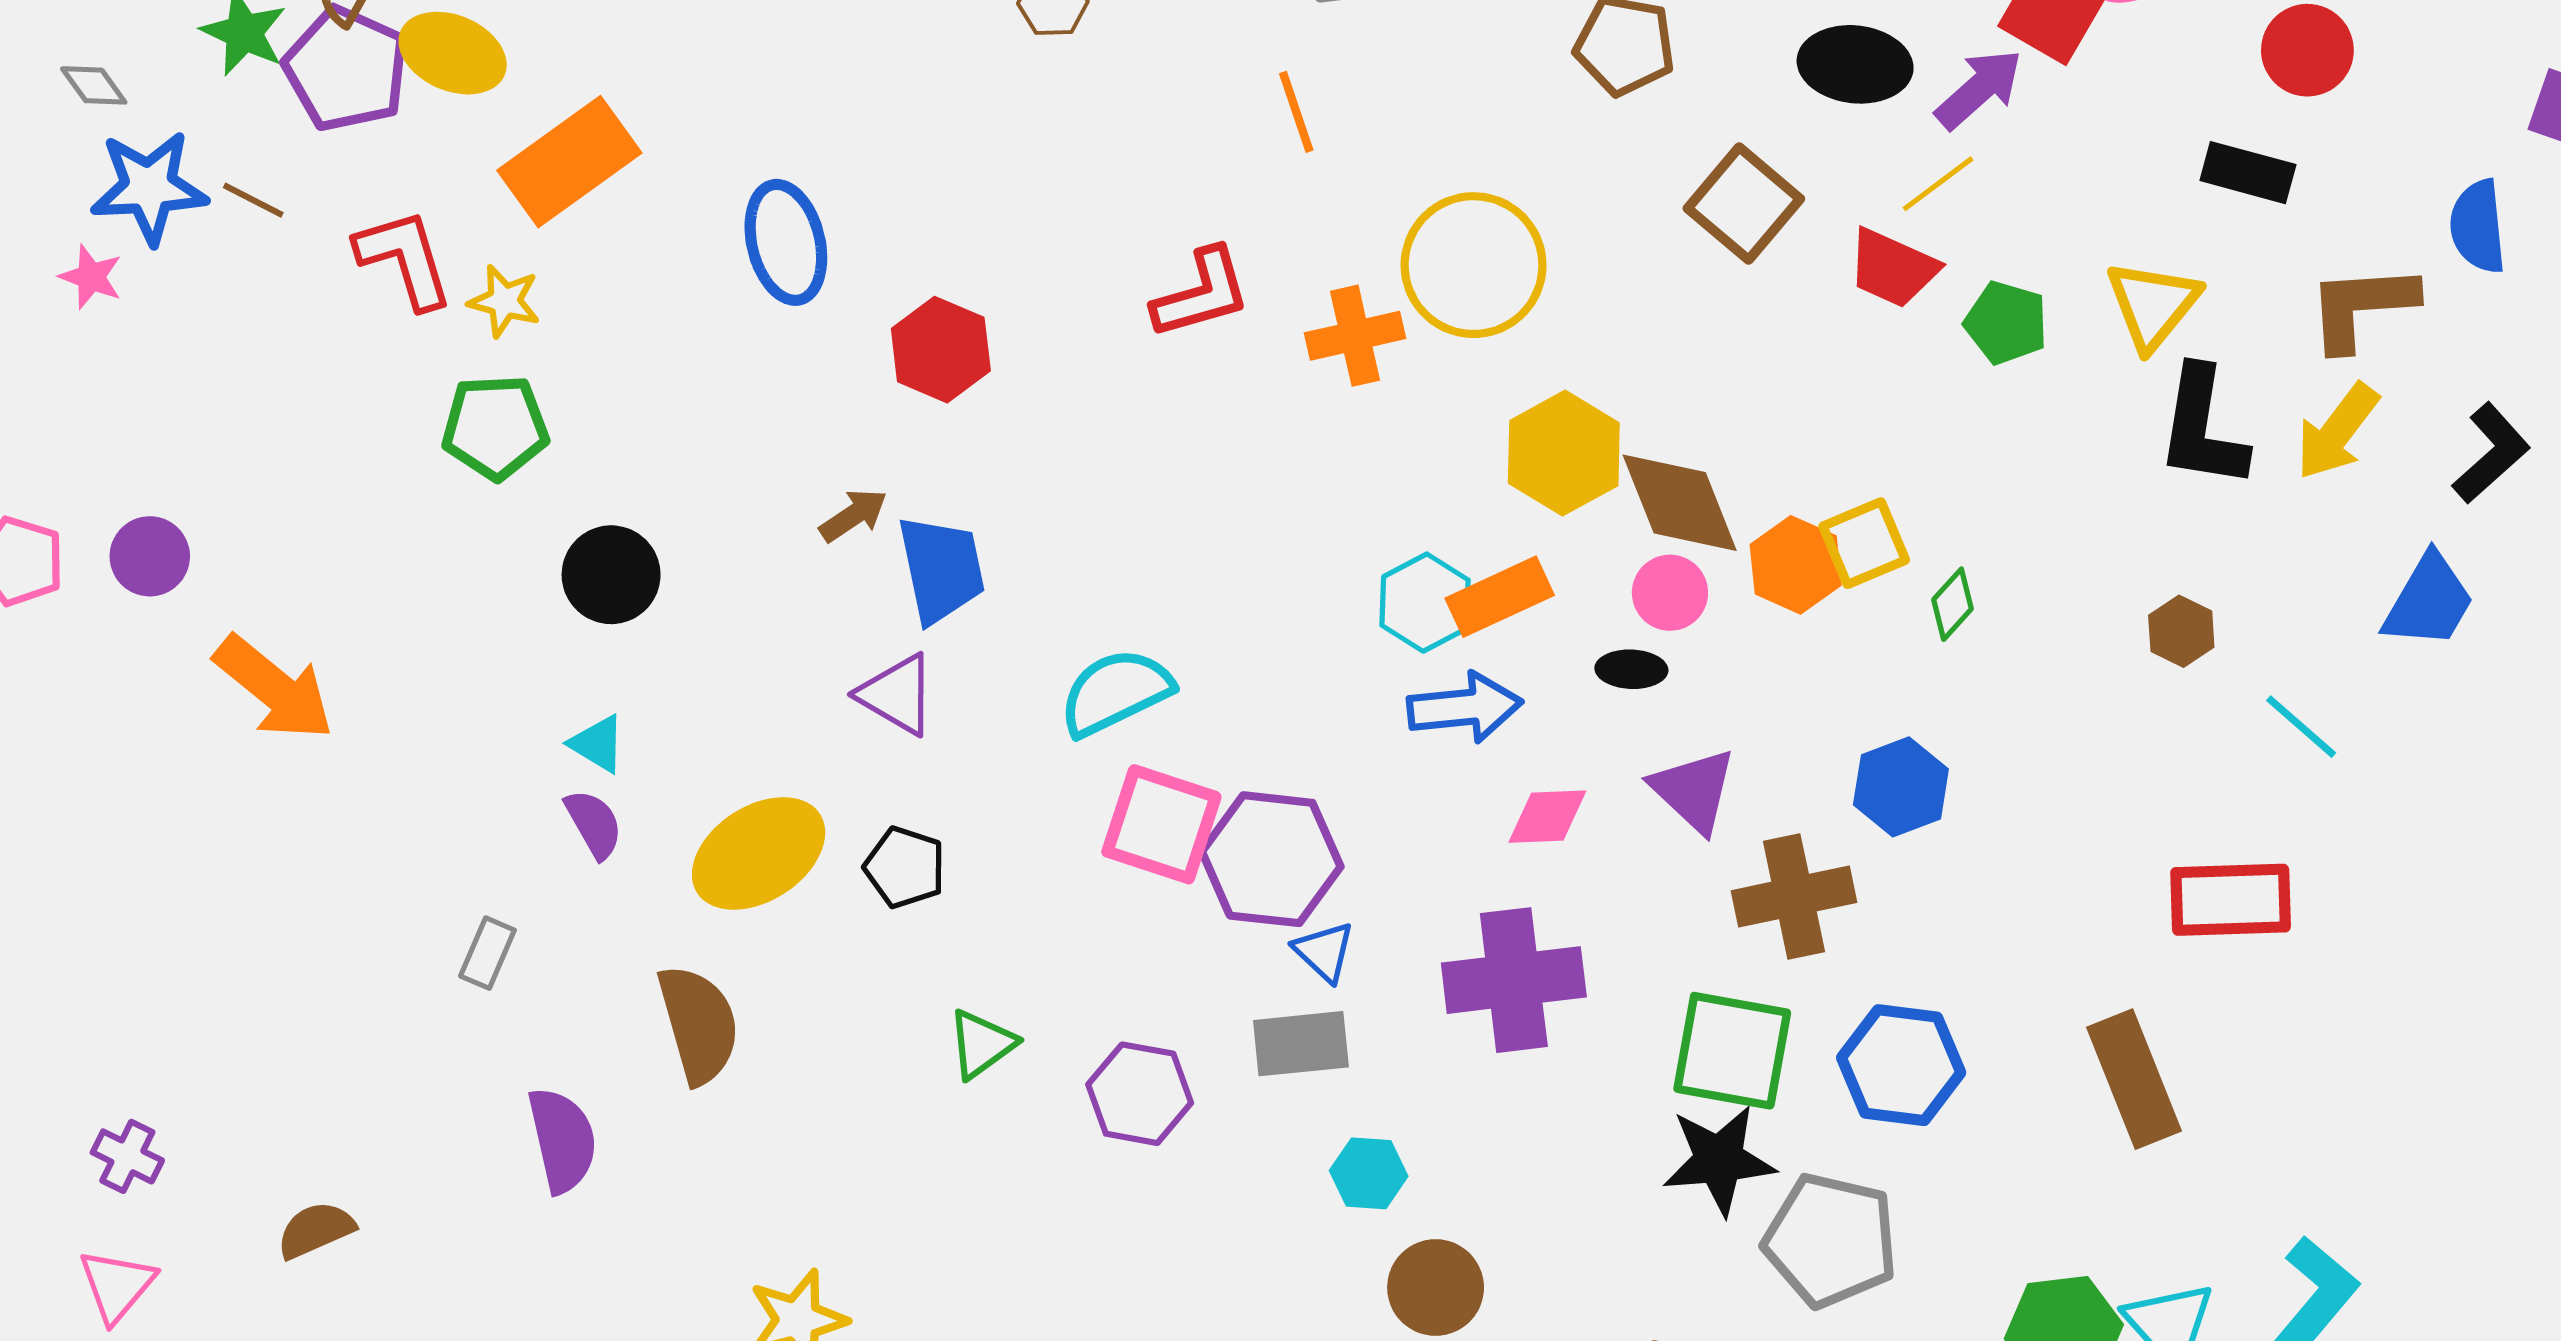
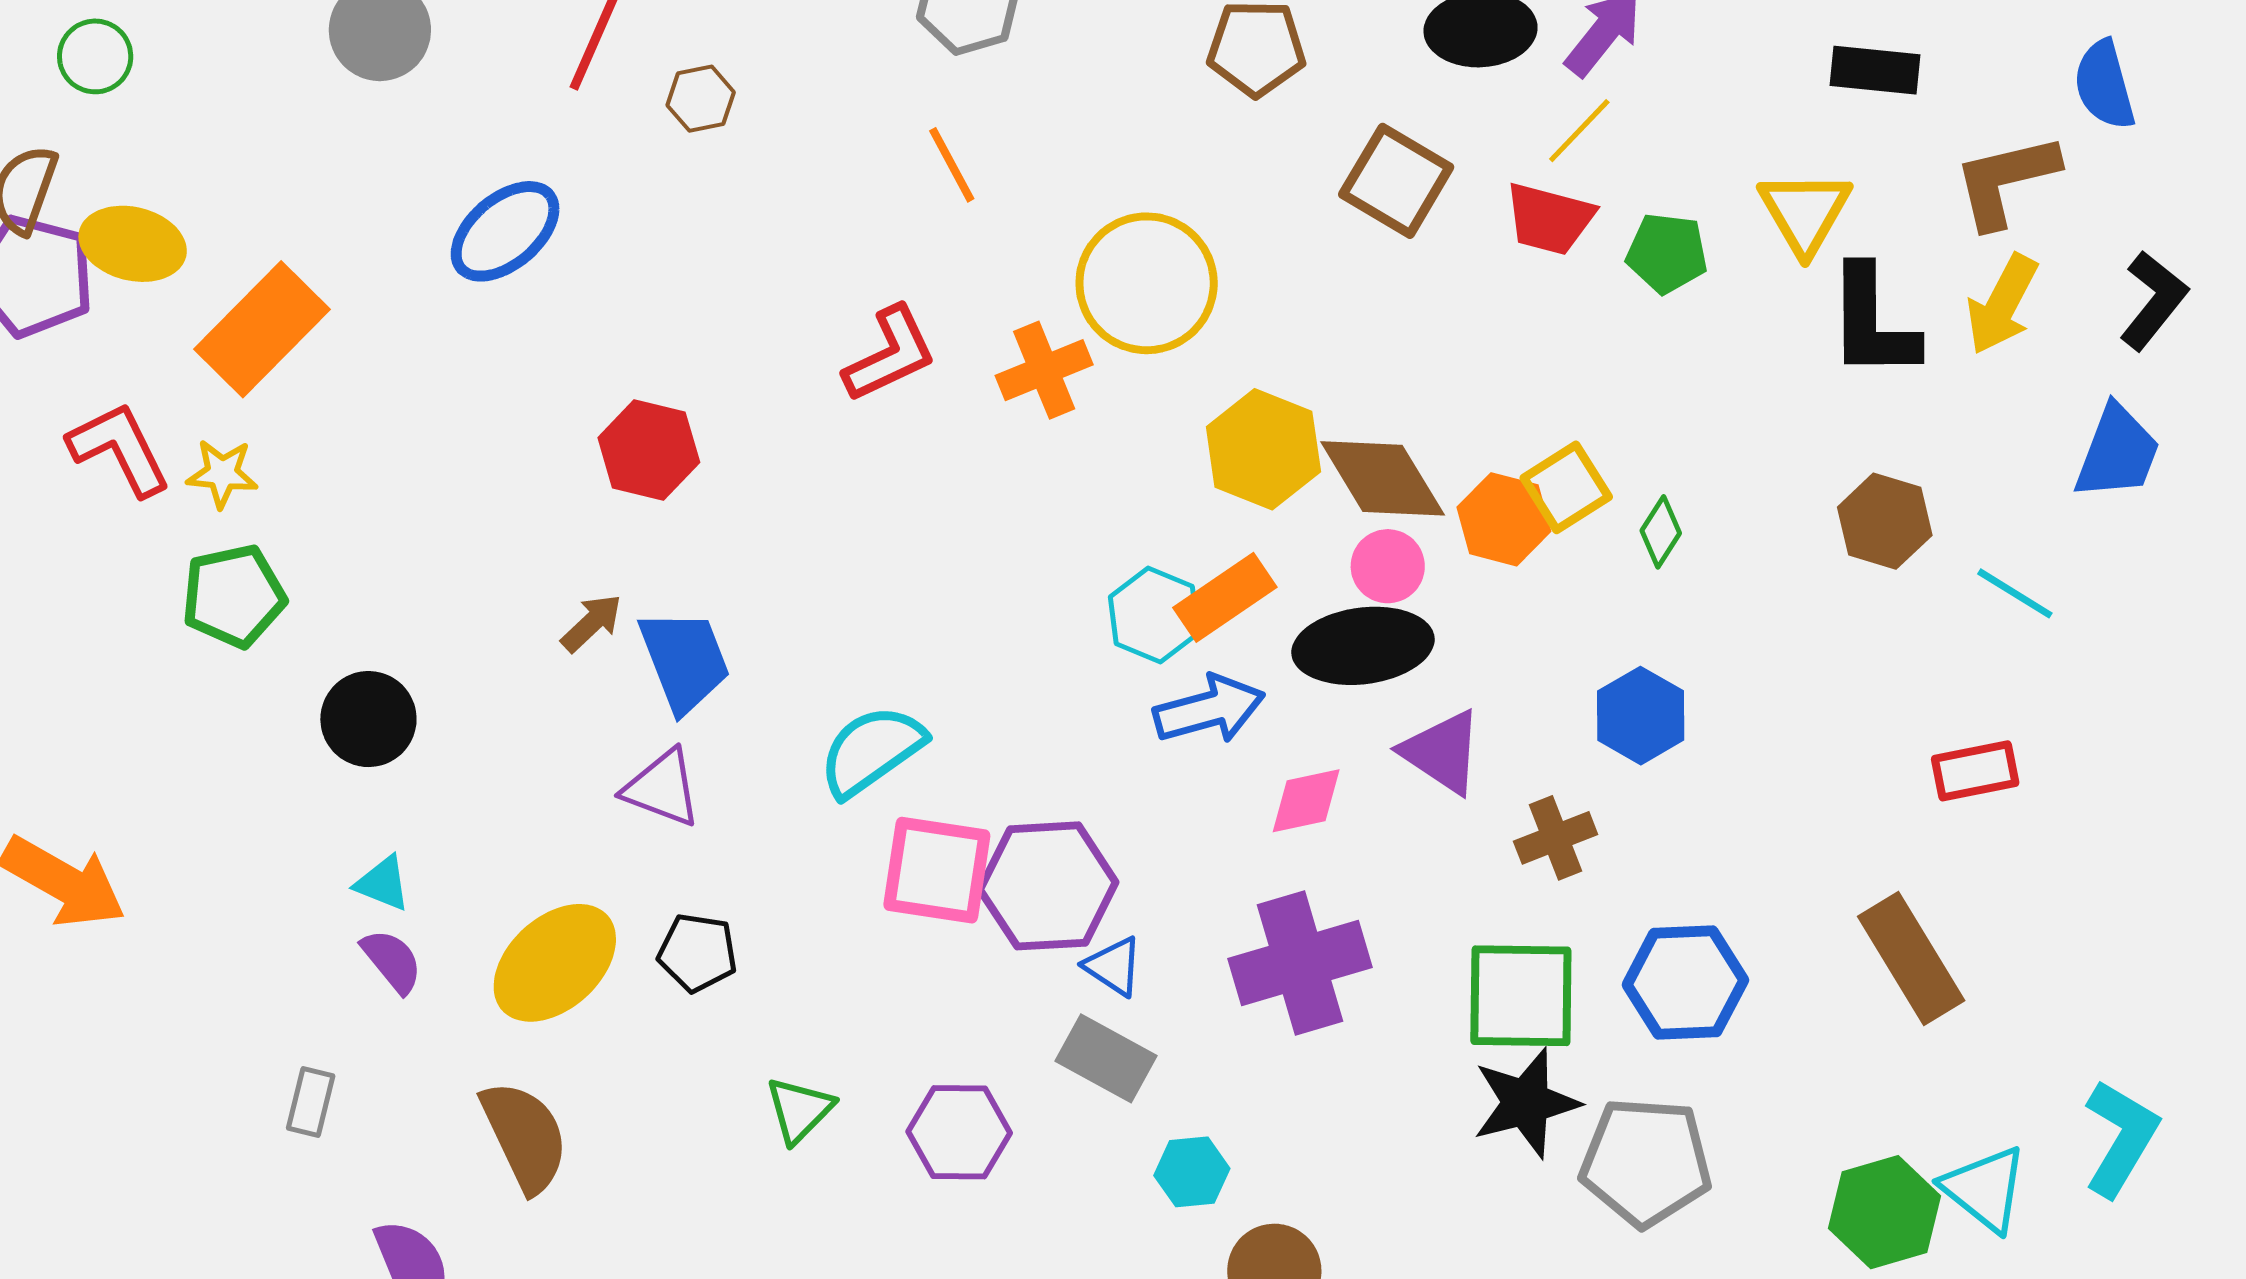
blue ellipse: (786, 242) -> (505, 231), moved, turned 73
brown hexagon: (2181, 631) -> (1885, 521), size x1.4
black ellipse: (1631, 669) -> (1363, 646), size x2.0
brown cross: (1794, 897) -> (1556, 838), size x0.7
red rectangle: (2231, 900) -> (1975, 771), size x0.7
gray rectangle: (1301, 1044) -> (1106, 1058), turned 44

